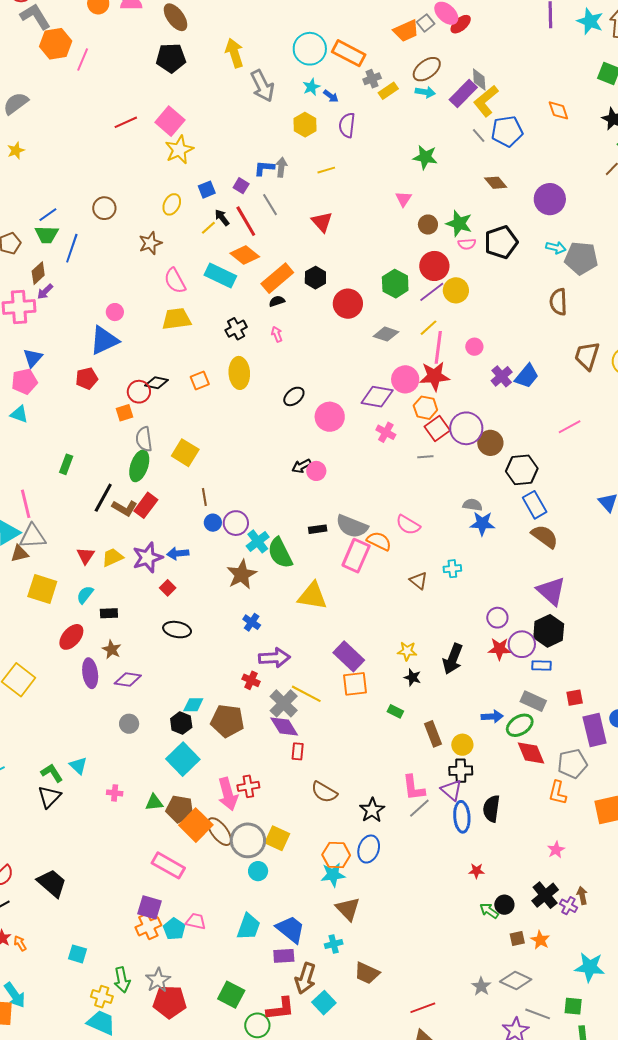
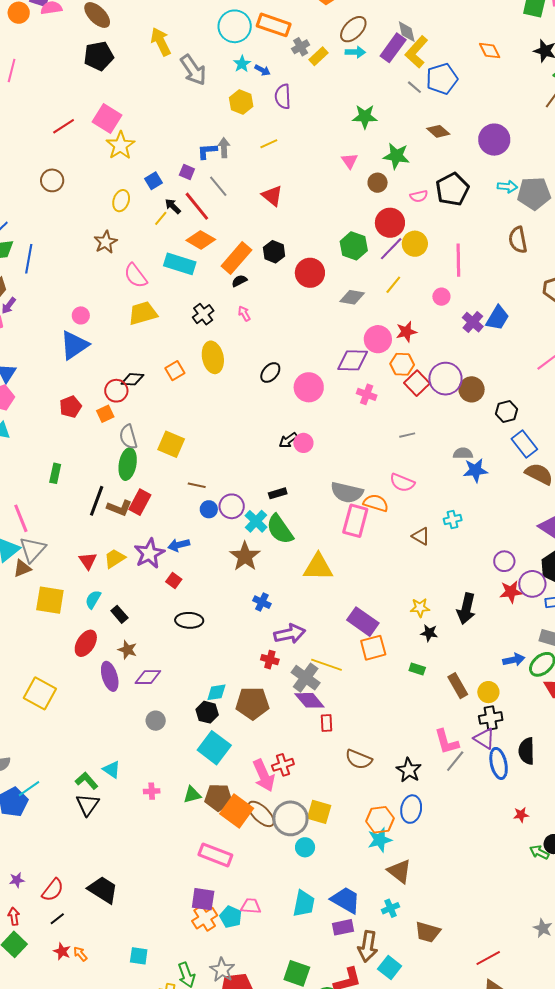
brown circle: (104, 208) -> (52, 180), moved
green star: (459, 223) -> (396, 156), moved
pink line: (438, 347) -> (458, 260), moved
red star: (434, 376) -> (406, 332), size x0.7
red pentagon: (87, 378) -> (71, 407), moved
gray line: (425, 457) -> (407, 435), moved
black hexagon: (522, 470) -> (507, 411), size x0.7
brown line: (204, 497) -> (197, 485), turned -60
black rectangle: (318, 529) -> (278, 493), moved
gray triangle: (33, 536) -> (33, 549), turned -36
black rectangle: (109, 613) -> (119, 614), turned 60

